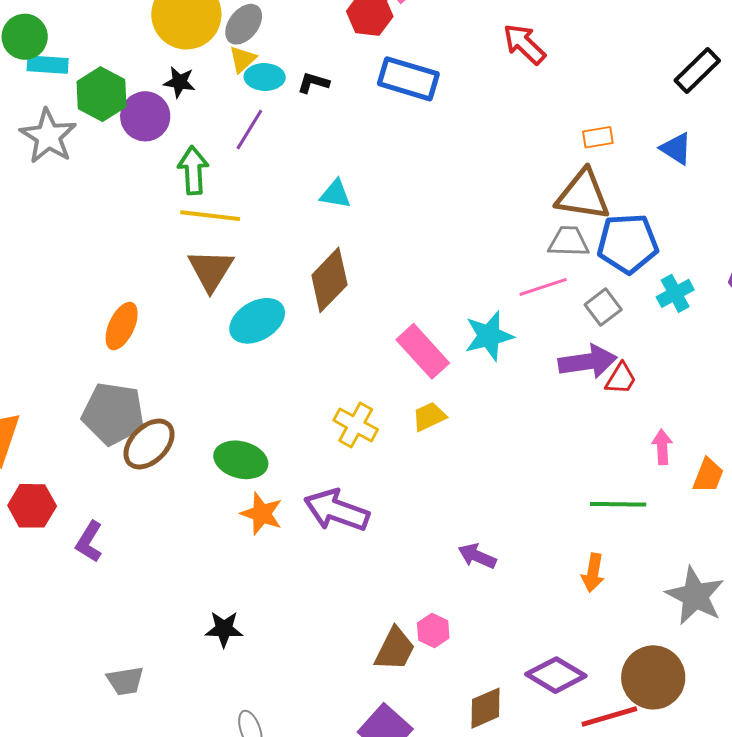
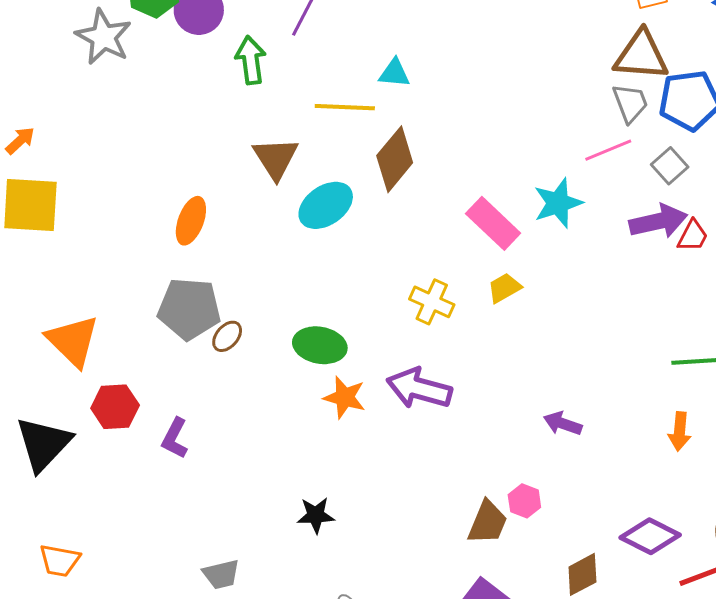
yellow line: (210, 216) -> (345, 107), moved
gray trapezoid: (569, 242) -> (630, 103), turned 72
brown ellipse: (149, 444) -> (227, 336), size x0.6

